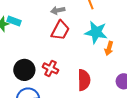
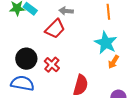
gray arrow: (58, 10) -> (66, 11), moved
red trapezoid: (60, 30) -> (55, 29), moved

